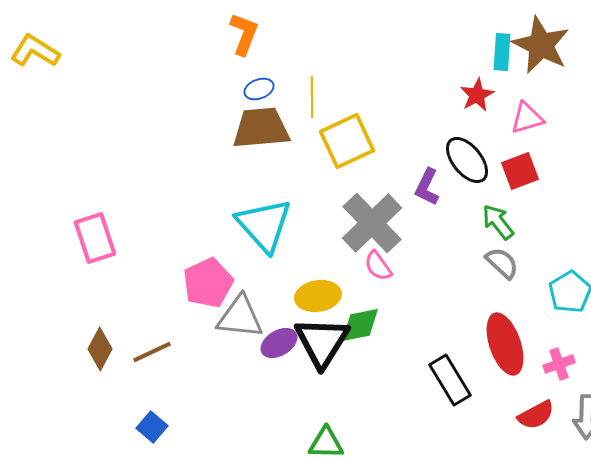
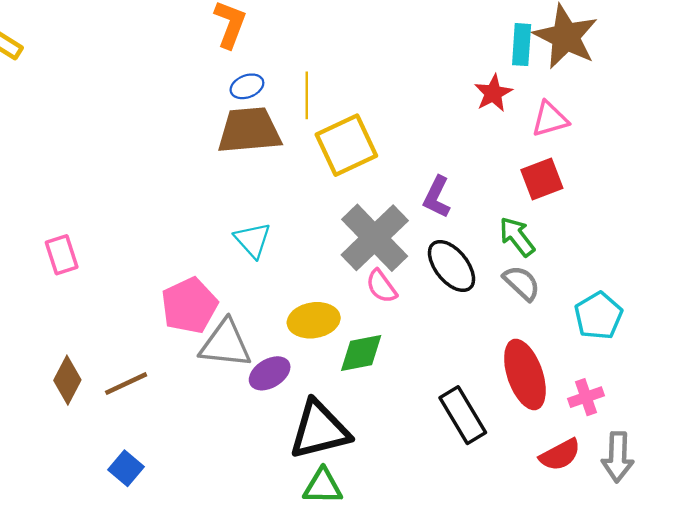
black ellipse: (467, 160) -> (451, 266), moved
cyan triangle: (264, 225) -> (253, 240), size x0.6
pink rectangle: (95, 238) -> (62, 255), size x0.7
black triangle: (322, 342) -> (319, 430), moved, turned 44

